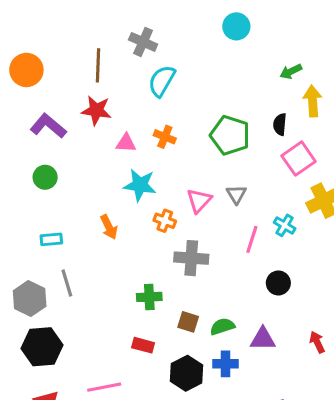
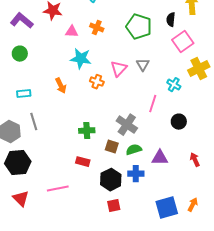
pink line: (252, 239) -> (153, 104), moved
gray cross: (191, 258) -> (127, 125), moved, turned 30
black circle: (278, 283) -> (179, 122), moved

